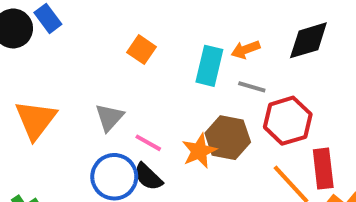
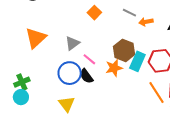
cyan rectangle: (209, 66) -> (137, 61), moved
gray line: (252, 87) -> (129, 13), moved
brown hexagon: (228, 138) -> (124, 50), moved

